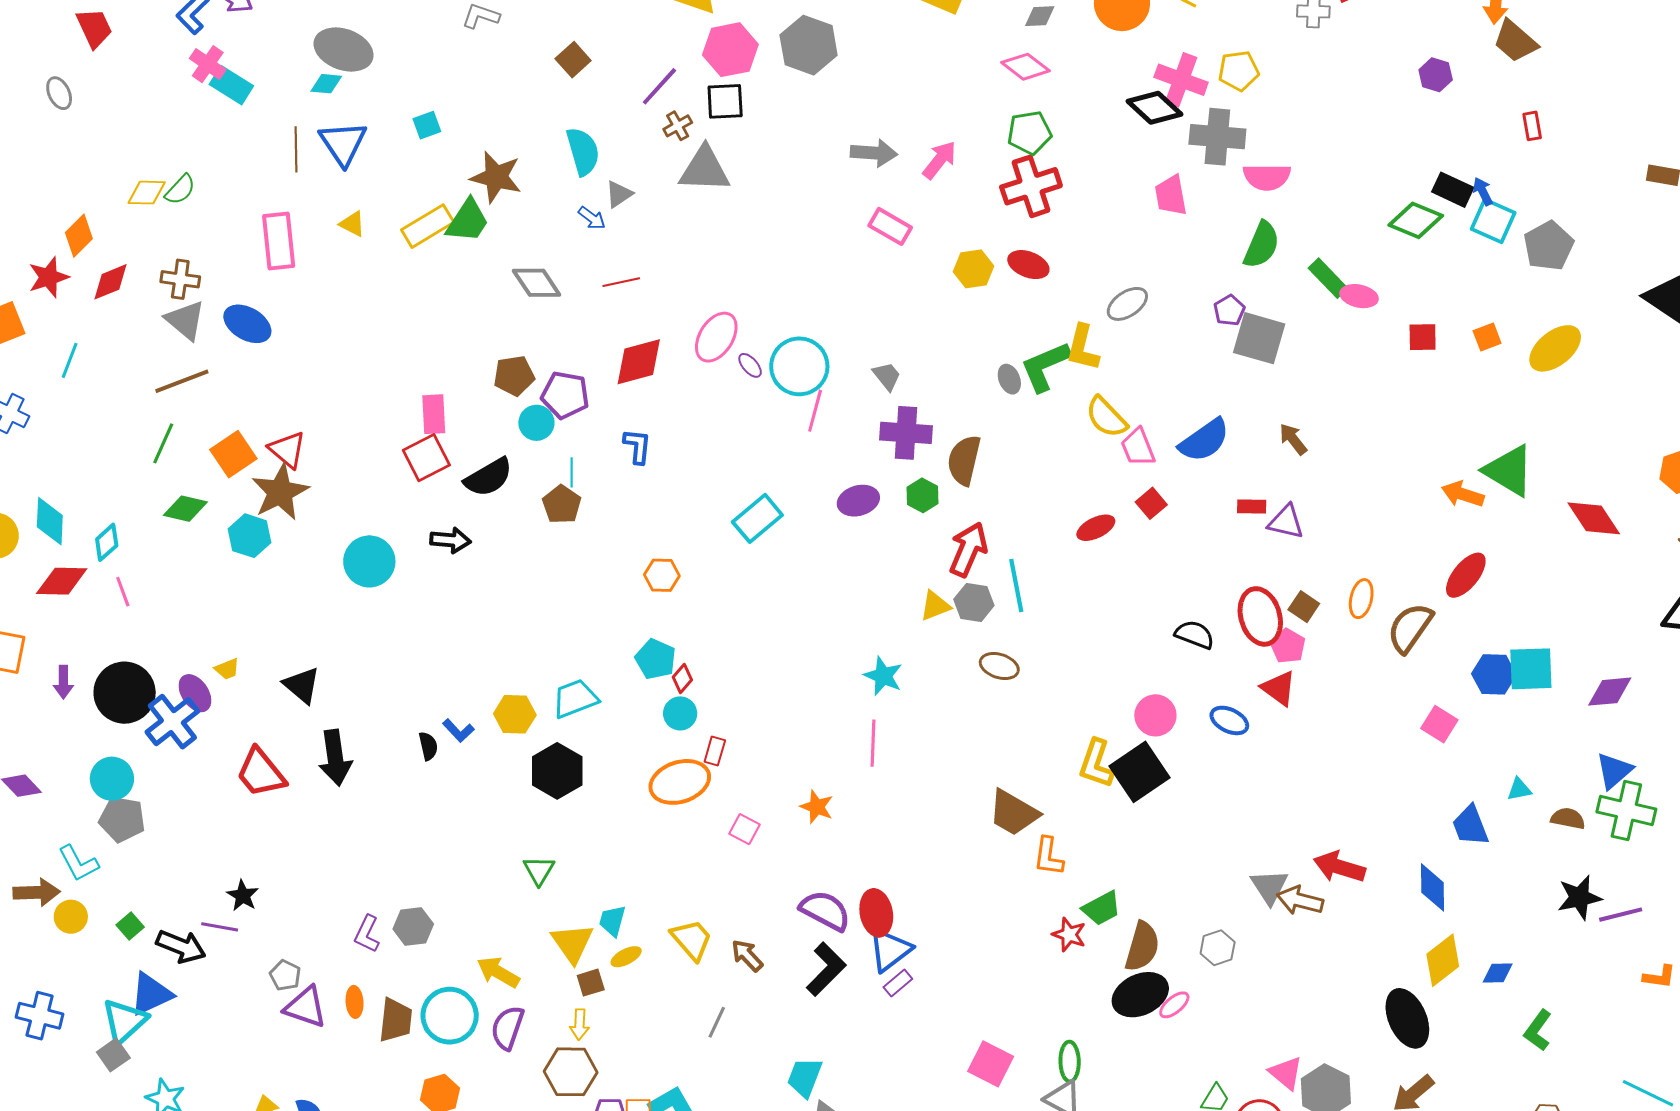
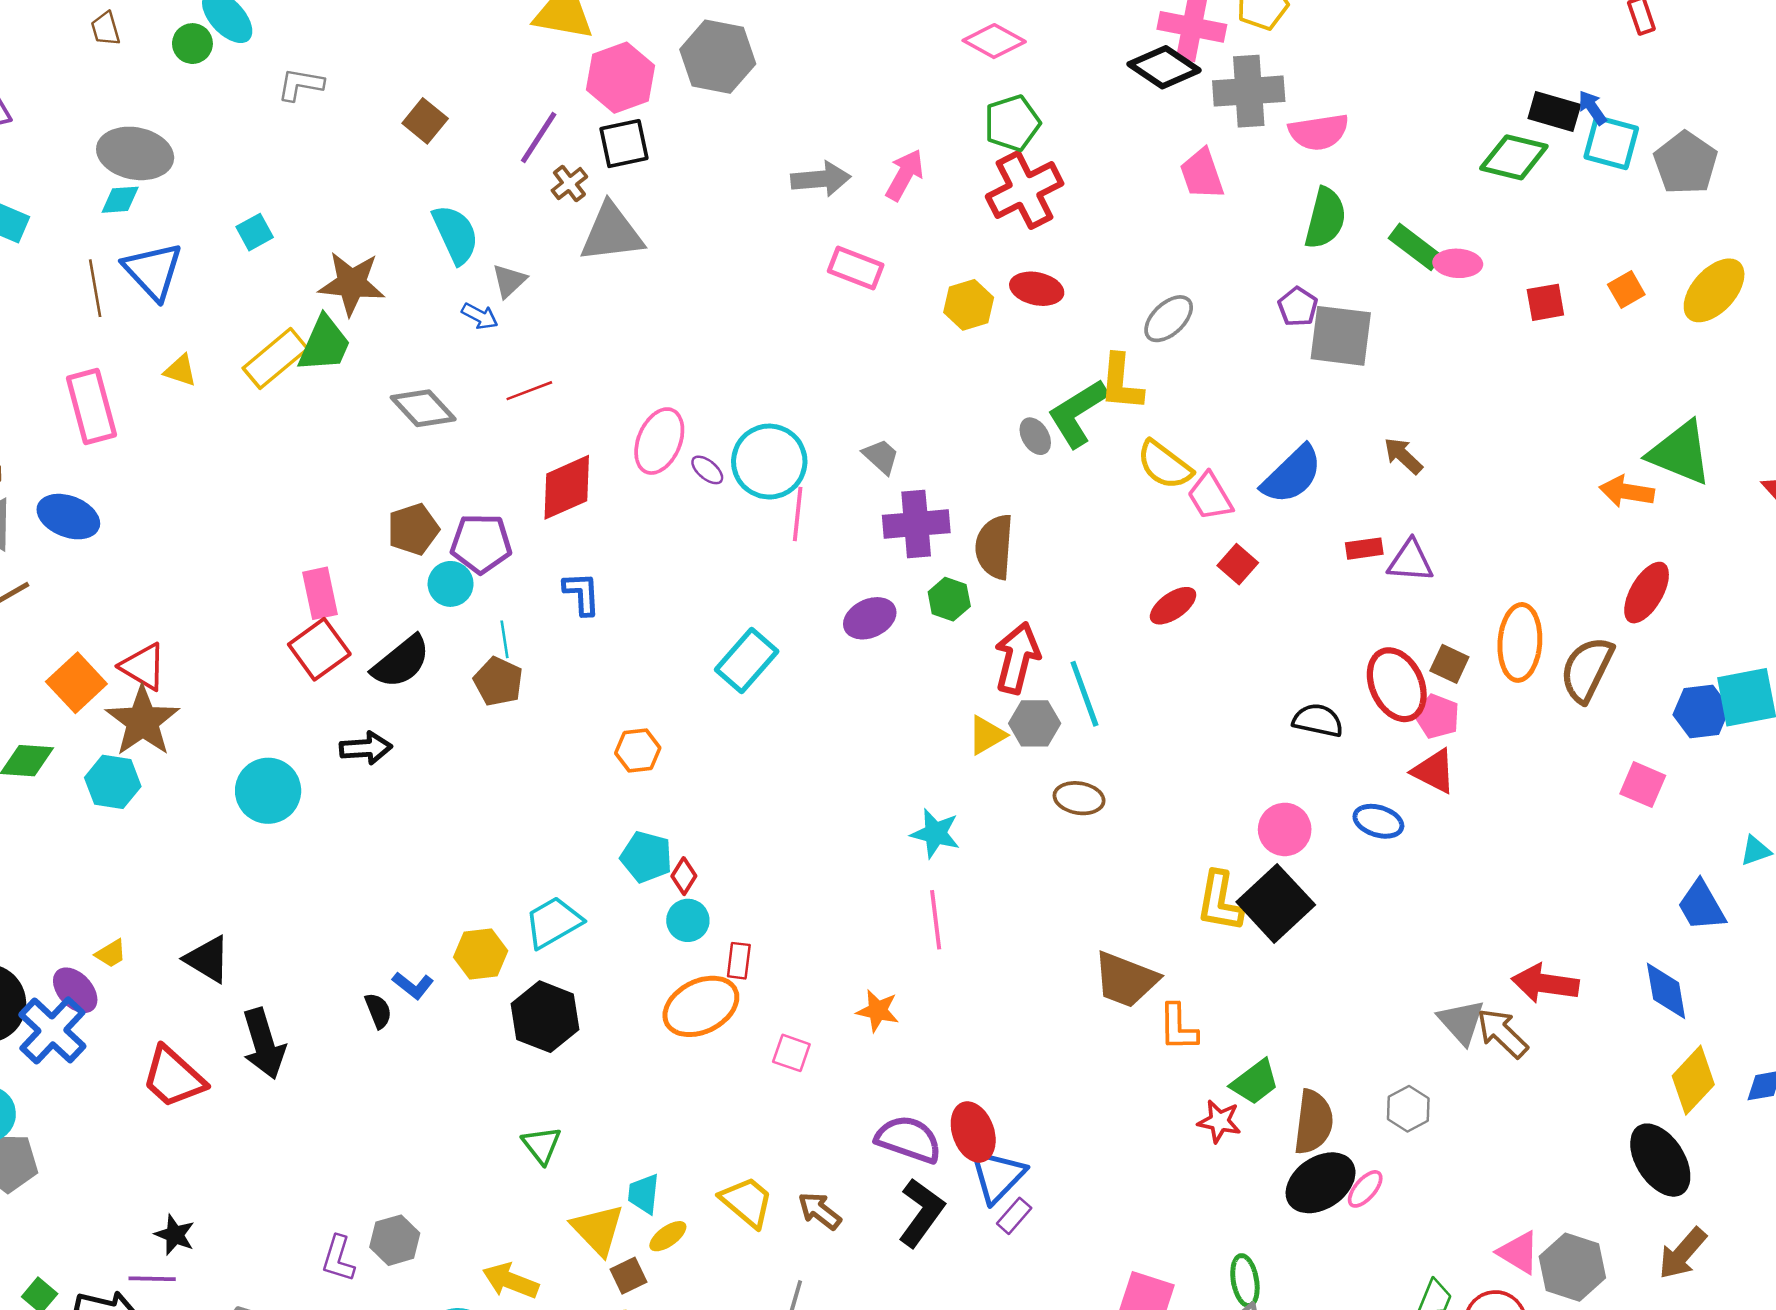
orange ellipse: (1361, 599) -> (1520, 642), size x1.5
brown arrow: (1300, 900) -> (1502, 1033), turned 39

